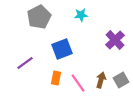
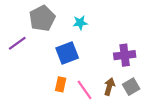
cyan star: (81, 15) -> (80, 23), moved
purple cross: (115, 40) -> (125, 55), moved, turned 36
purple line: (25, 63) -> (17, 43), moved

